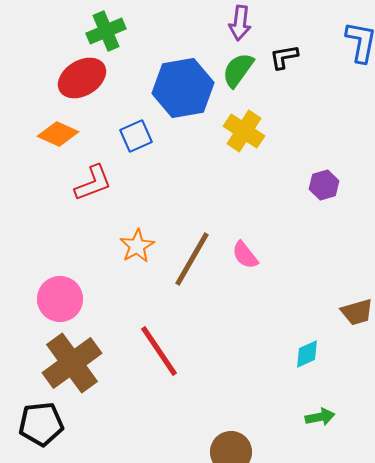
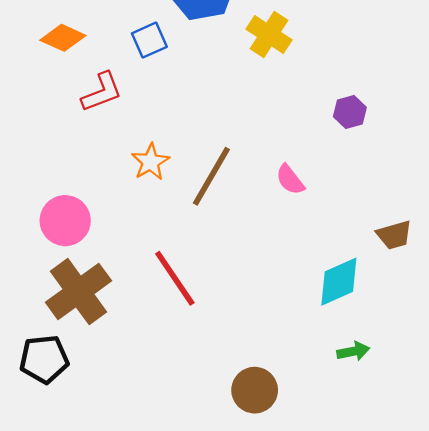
purple hexagon: (324, 185) -> (350, 112), moved
pink semicircle: (245, 255) -> (290, 180), moved
cyan diamond: (307, 354) -> (339, 282), size x1.6

